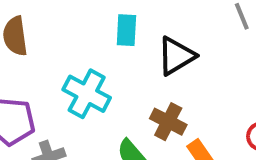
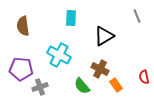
cyan rectangle: (126, 30) -> (71, 18), moved

